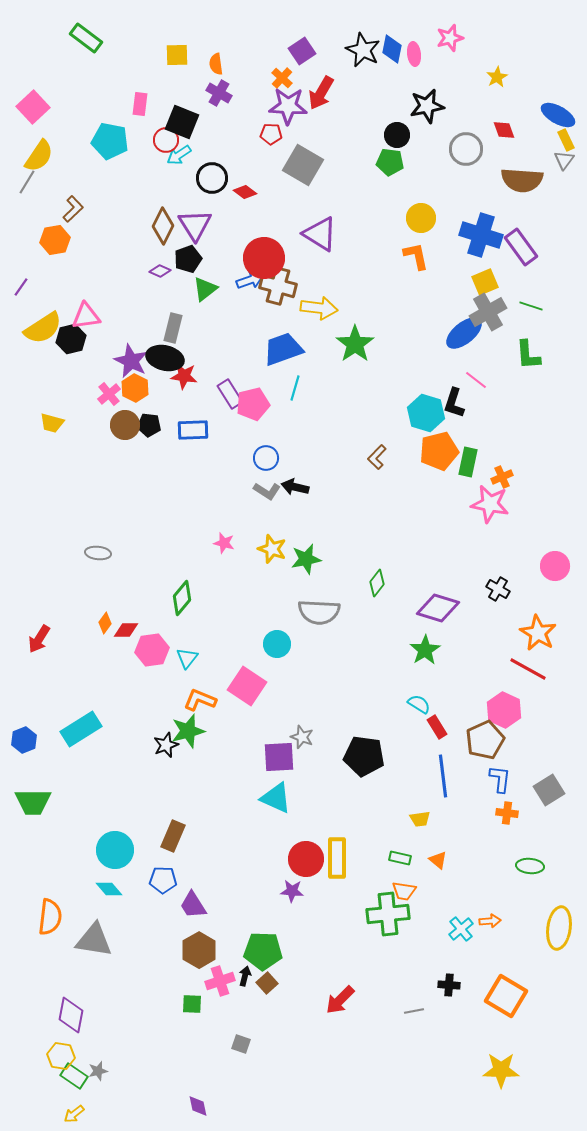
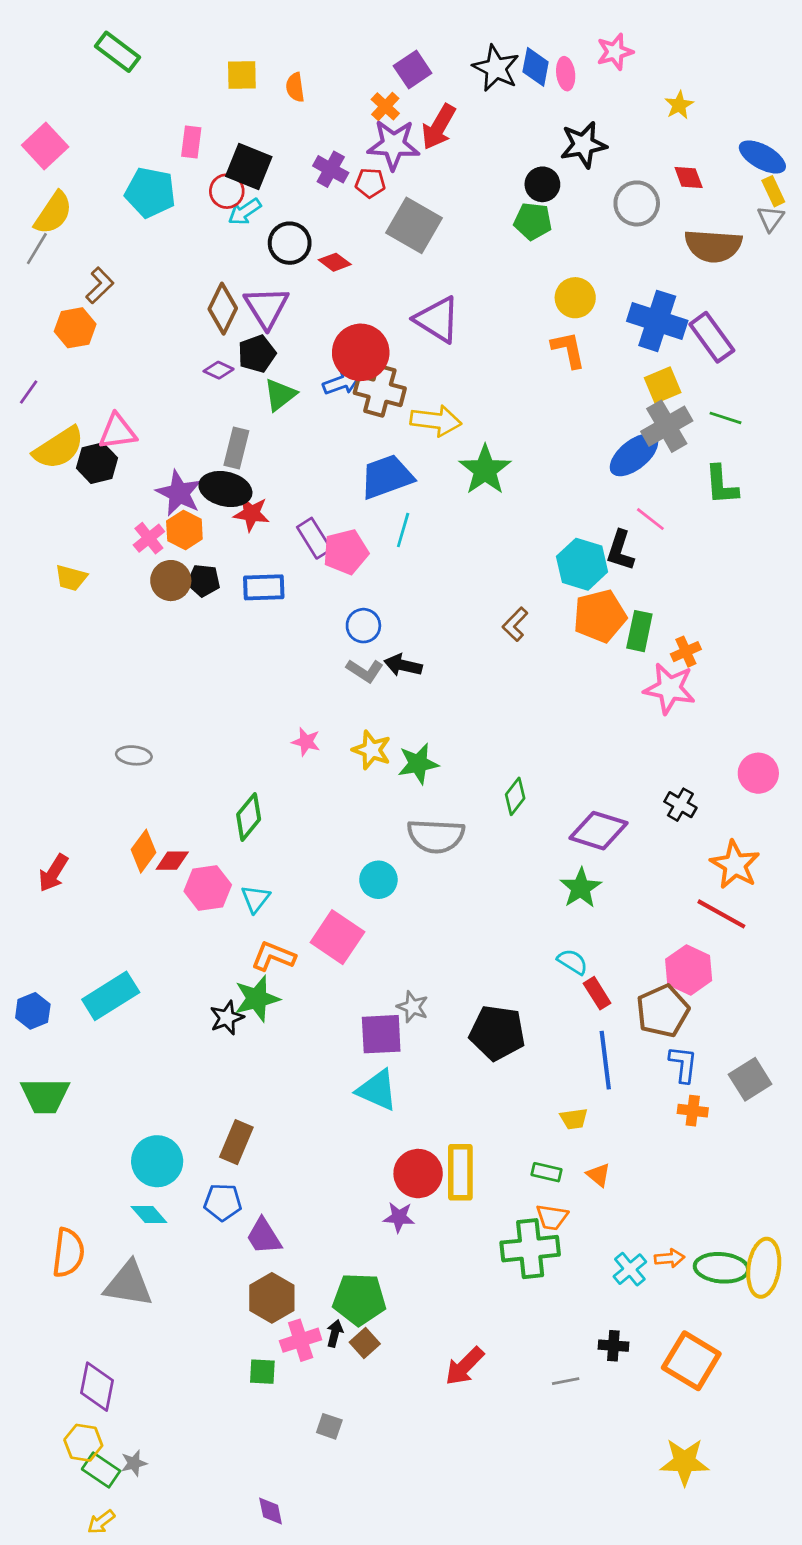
purple cross: (219, 93) -> (331, 169), moved
orange diamond: (105, 623) -> (143, 851), size x1.4
green ellipse: (530, 866) -> (721, 1268), moved, size x1.4

